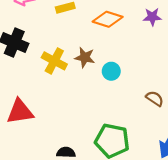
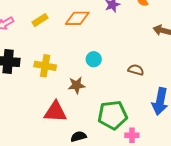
brown star: (85, 57) -> (77, 85), moved
red triangle: (20, 112) -> (55, 112), moved, turned 30

